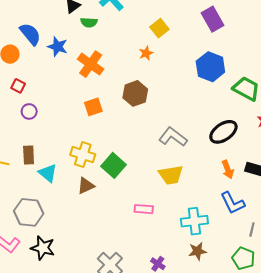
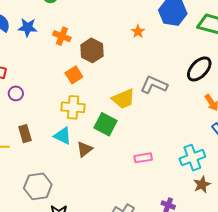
orange star: (146, 53) -> (138, 31), moved
orange cross: (91, 64) -> (62, 36), size x0.7
brown hexagon: (135, 93) -> (92, 50), moved
yellow cross: (83, 155) -> (73, 107), moved
cyan triangle: (48, 173) -> (63, 136), moved
yellow trapezoid: (171, 175) -> (123, 99), moved

